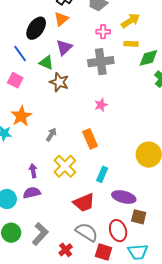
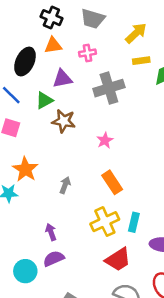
orange triangle: (61, 19) -> (53, 45), turned 42
pink cross: (103, 32) -> (87, 53), moved
purple triangle: (64, 47) -> (62, 79), turned 42
green triangle: (46, 63) -> (44, 100), turned -42
pink star: (101, 105) -> (105, 140), moved
yellow cross: (65, 166) -> (105, 222), moved, turned 30

